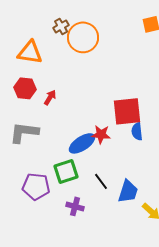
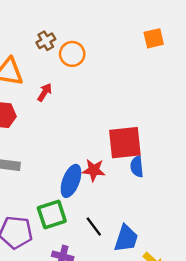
orange circle: (83, 37) -> (72, 54), size x0.7
red arrow: (50, 97) -> (45, 92), moved
blue ellipse: (82, 143) -> (71, 181), turned -36

